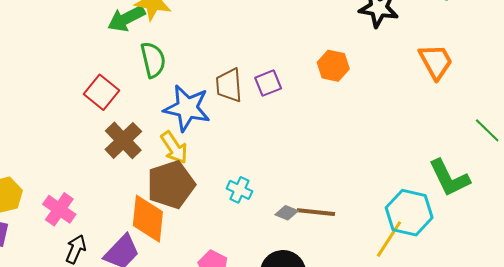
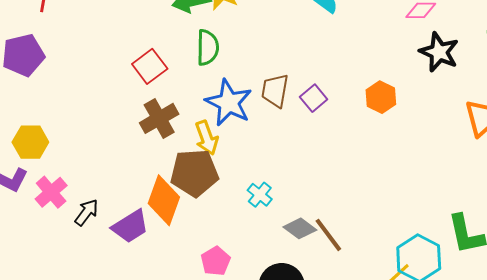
purple square: (268, 83) -> (314, 98), turned -32
pink cross: (59, 209) -> (51, 192), moved
brown line: (316, 212) -> (328, 235), turned 33
gray diamond: (287, 213) -> (300, 228), size x1.4

